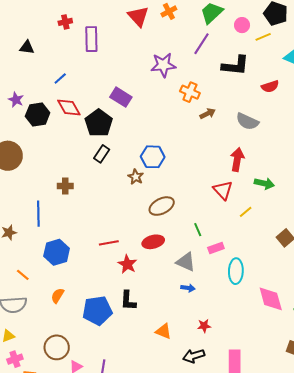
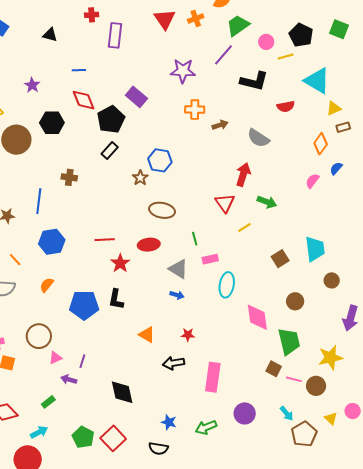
blue line: (60, 78) -> (79, 70), turned 32
orange cross: (190, 92) -> (195, 110), moved, turned -30
black hexagon: (38, 114) -> (52, 123), moved
brown ellipse: (162, 206) -> (162, 210), turned 30

